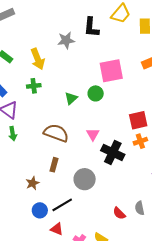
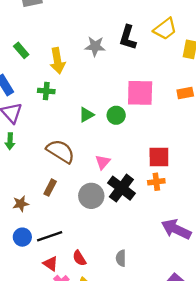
gray circle: (85, 179) -> (91, 196), moved
gray semicircle: (140, 208) -> (121, 258), moved
red semicircle: (119, 213) -> (79, 258), moved
red triangle: (57, 229) -> (51, 264), moved

